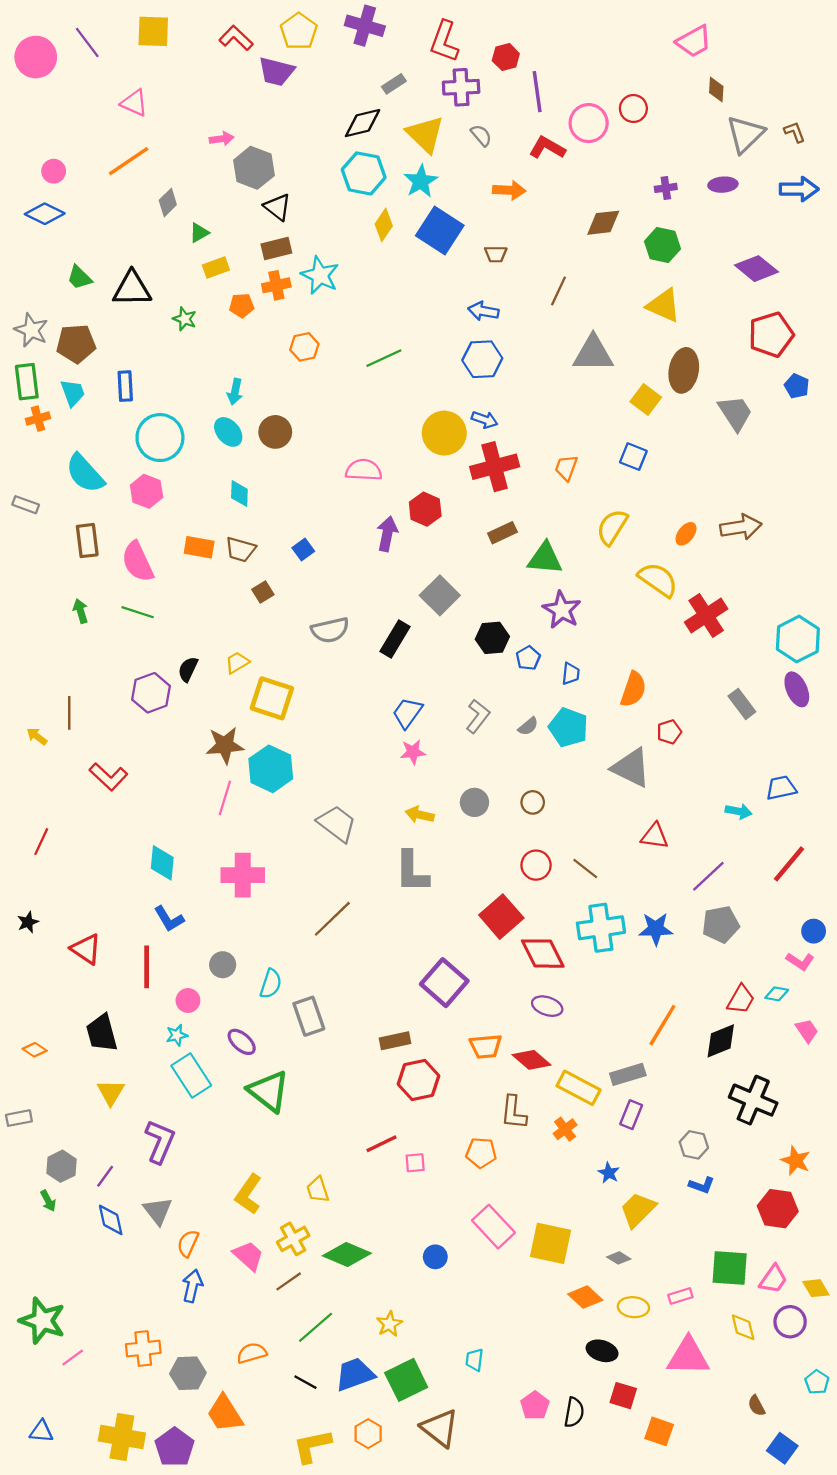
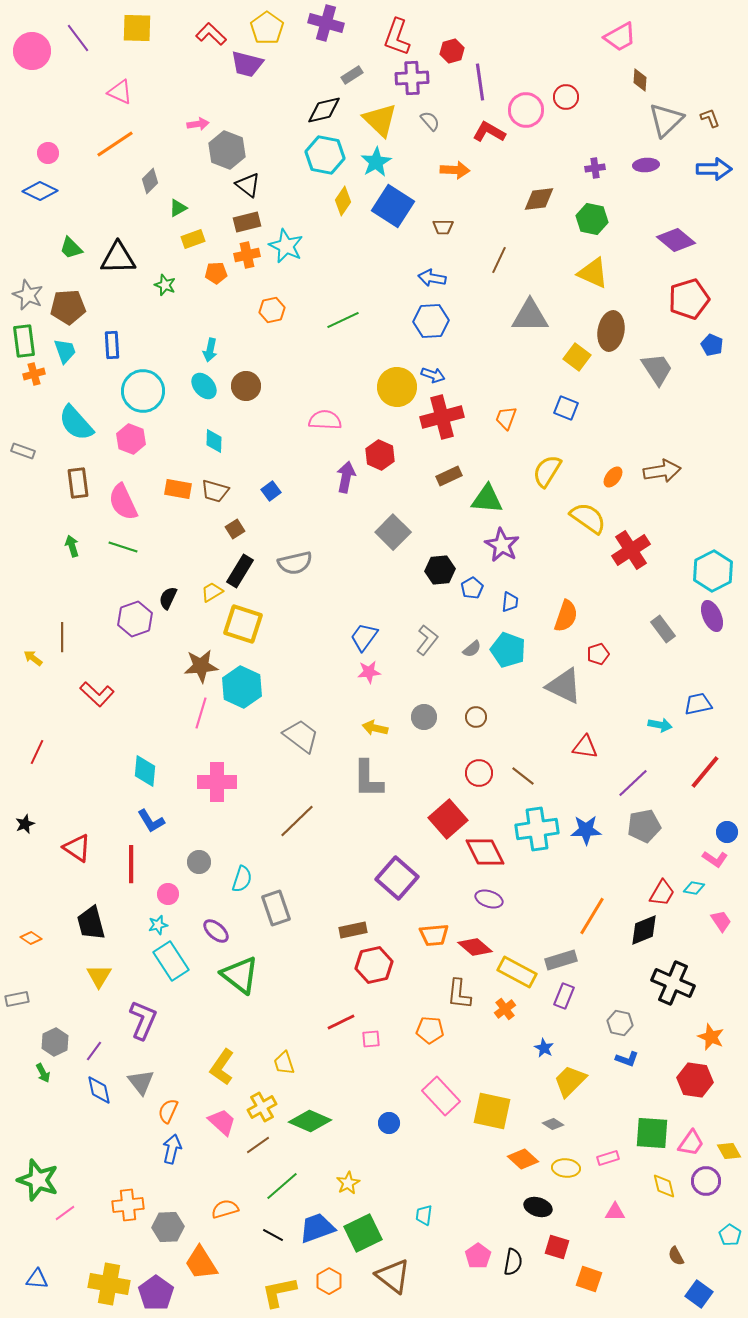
black rectangle: (395, 639) -> (240, 571), moved
pink triangle: (688, 1356) -> (615, 1212), size x0.5

